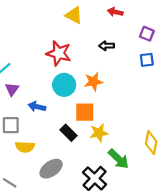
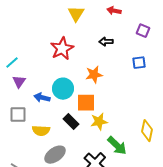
yellow triangle: (74, 15) -> (76, 14), turned 36
red star: (59, 53) -> (62, 49), turned 30
blue square: (147, 60) -> (139, 63), moved
cyan circle: (64, 85) -> (63, 89), moved
yellow semicircle: (25, 147) -> (41, 131), moved

